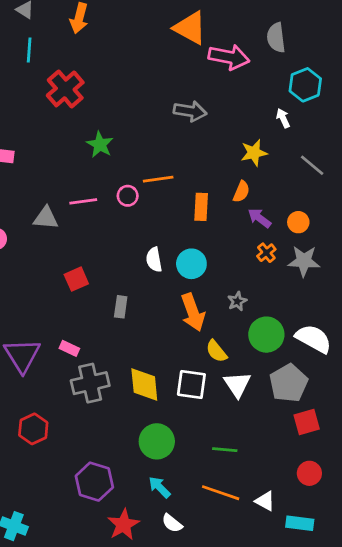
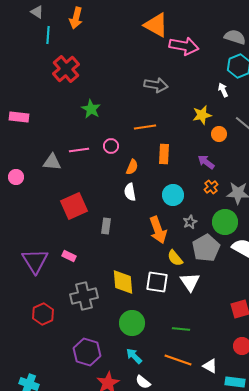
gray semicircle: (276, 38) -> (235, 37), moved, turned 115
cyan line: (29, 50) -> (48, 35), moved
orange line: (158, 179) -> (145, 127), moved
orange semicircle: (241, 192) -> (132, 167), moved
orange circle: (298, 222) -> (219, 134), moved
cyan circle: (191, 264) -> (173, 195), moved
red square: (76, 279) -> (74, 206), size x1.5
green circle: (266, 335) -> (225, 222), moved
gray cross: (90, 383) -> (84, 296), moved
gray pentagon: (289, 383) -> (206, 248), moved

